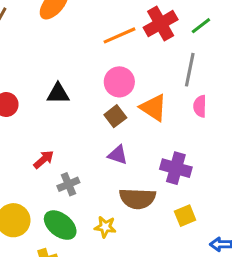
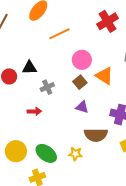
orange line: (119, 35) -> (59, 34), moved
black triangle: (58, 93) -> (29, 68), moved
red arrow: (44, 159) -> (34, 111), turned 40
gray cross: (68, 184) -> (47, 87), moved

